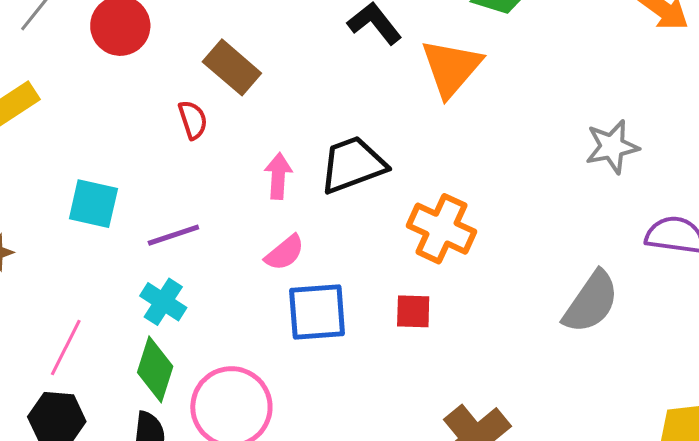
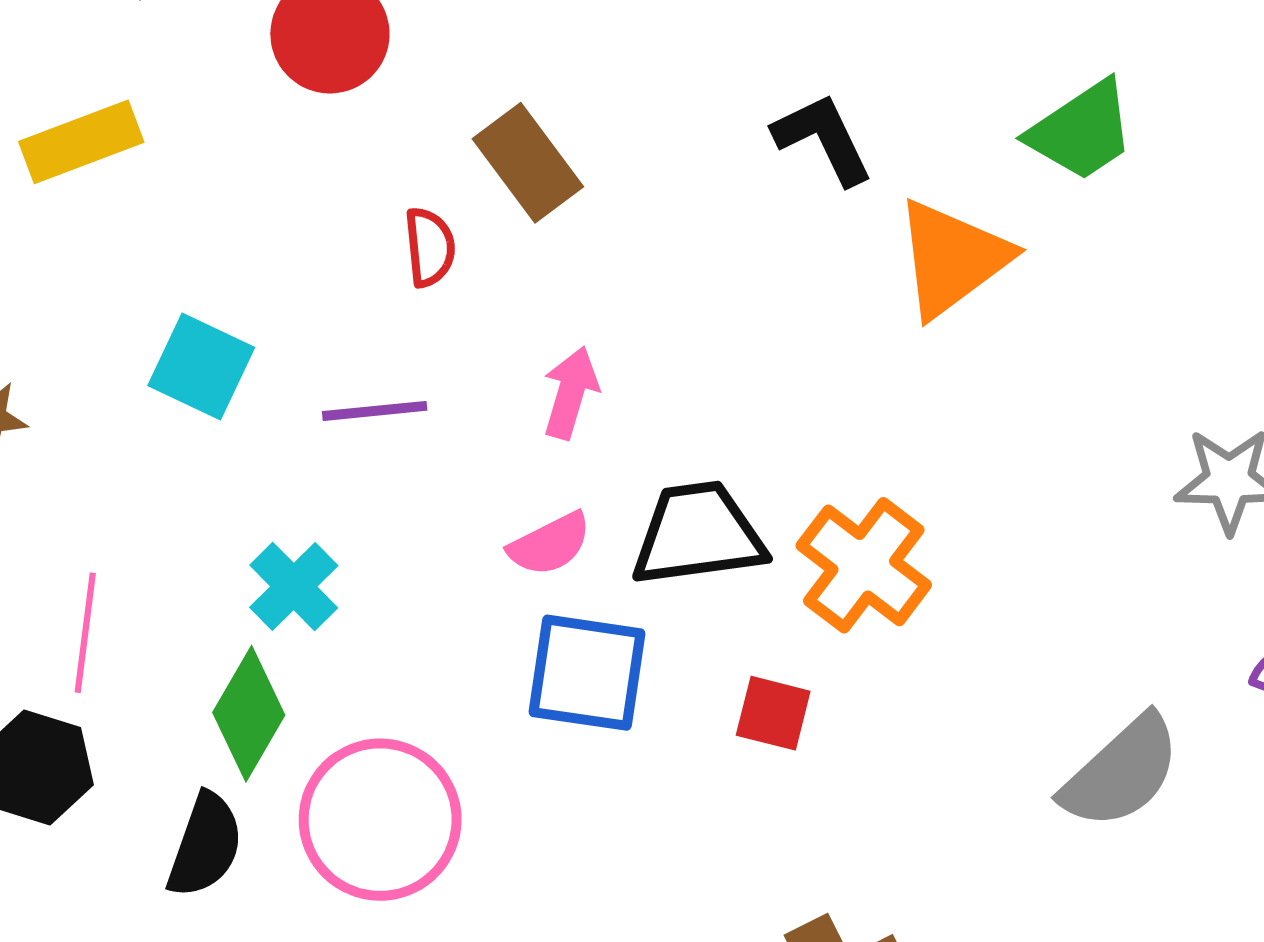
black trapezoid: (353, 165) -> (698, 534), moved
purple line: (173, 235) -> (375, 411), moved
pink line: (66, 347) -> (85, 633), turned -32

